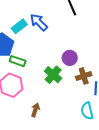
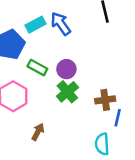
purple circle: (70, 58) -> (66, 69), moved
green rectangle: (18, 61) -> (37, 67), moved

